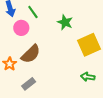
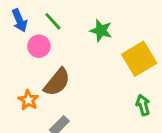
green arrow: (88, 77) -> (143, 105), turned 72

